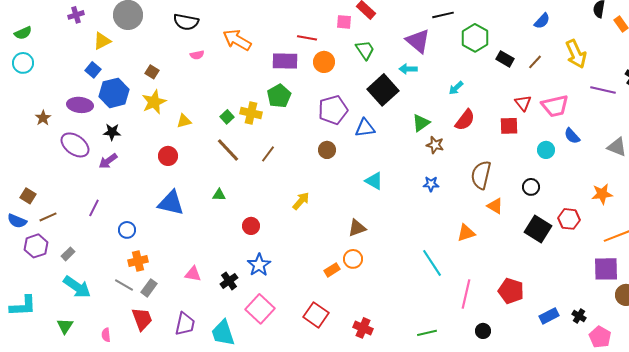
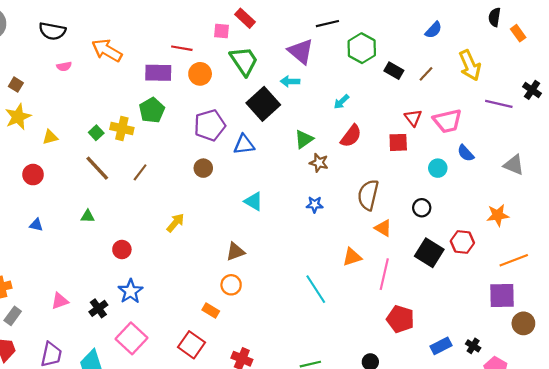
green trapezoid: (365, 50) -> (244, 61), size x1.4
blue triangle: (171, 203) -> (36, 225), size x0.5
orange rectangle: (332, 270) -> (211, 311), moved, turned 63
pink triangle: (193, 274) -> (60, 301), turned -30
pink line: (466, 294) -> (384, 274), moved

